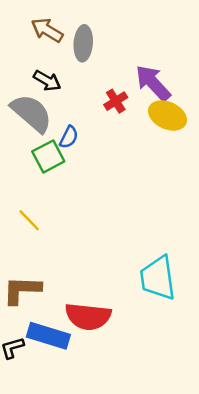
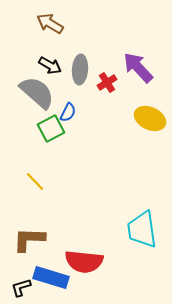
gray ellipse: (83, 43) -> (80, 69), moved
yellow ellipse: (167, 116) -> (150, 118), moved

